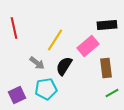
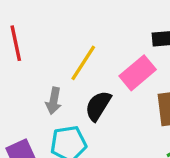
gray arrow: (37, 63) -> (54, 101), turned 63

